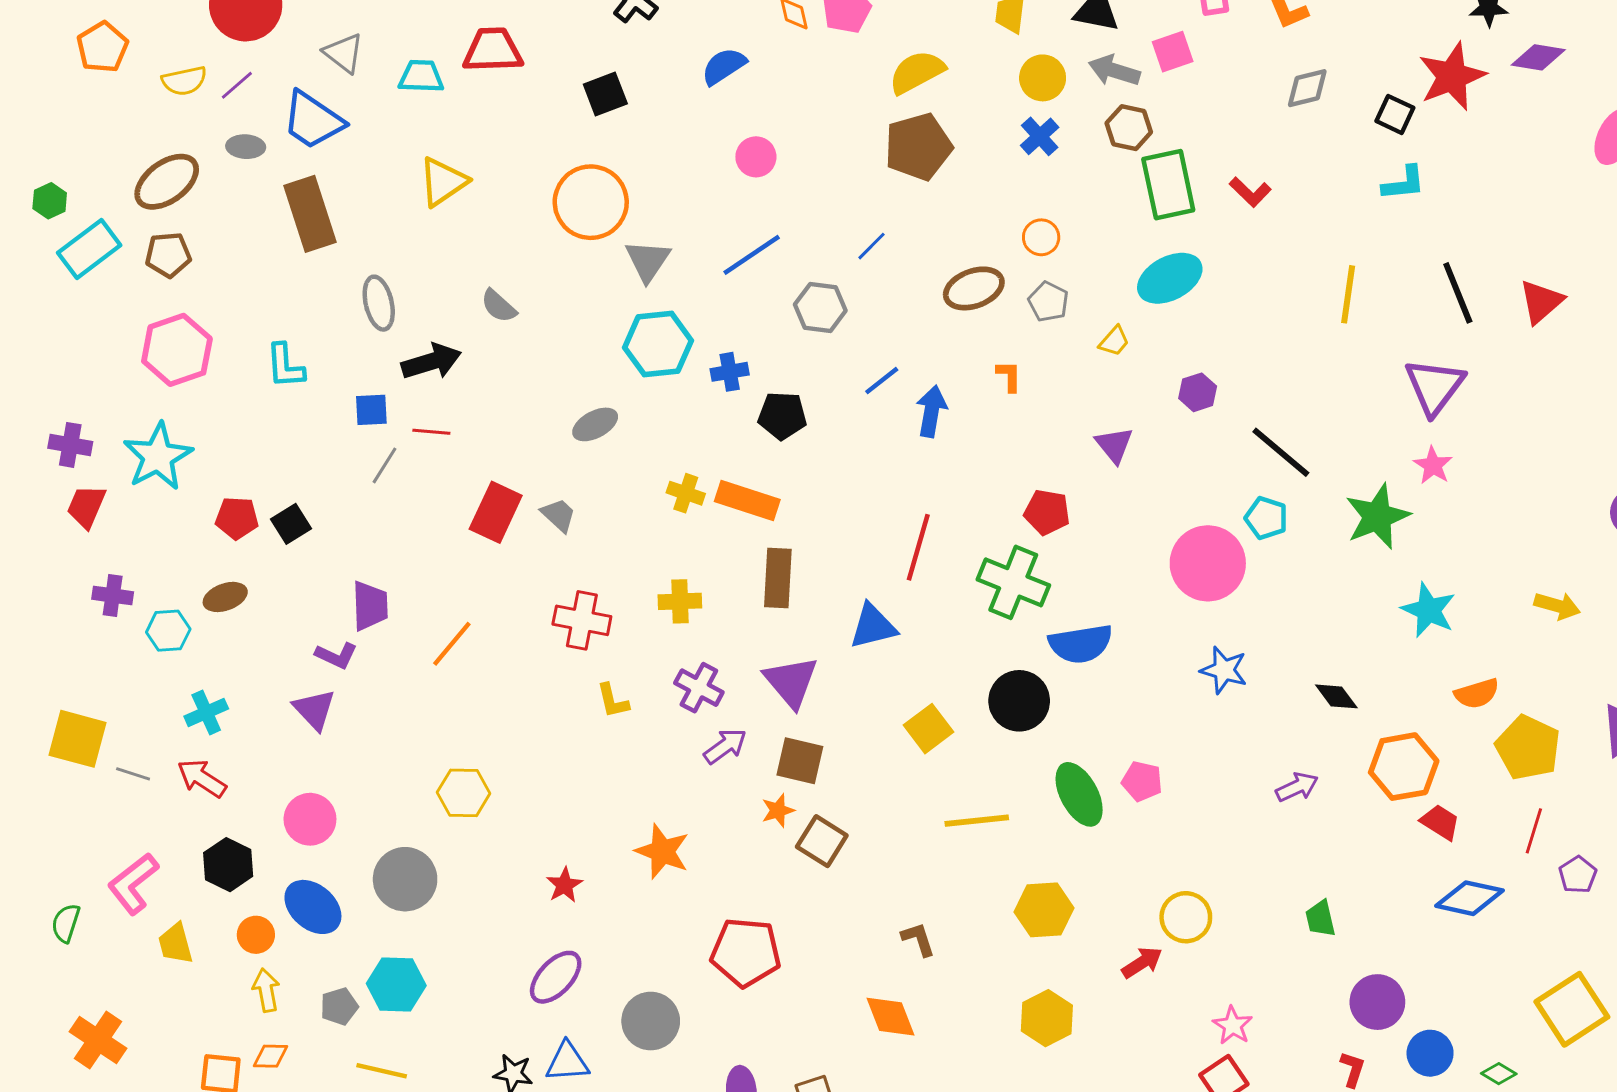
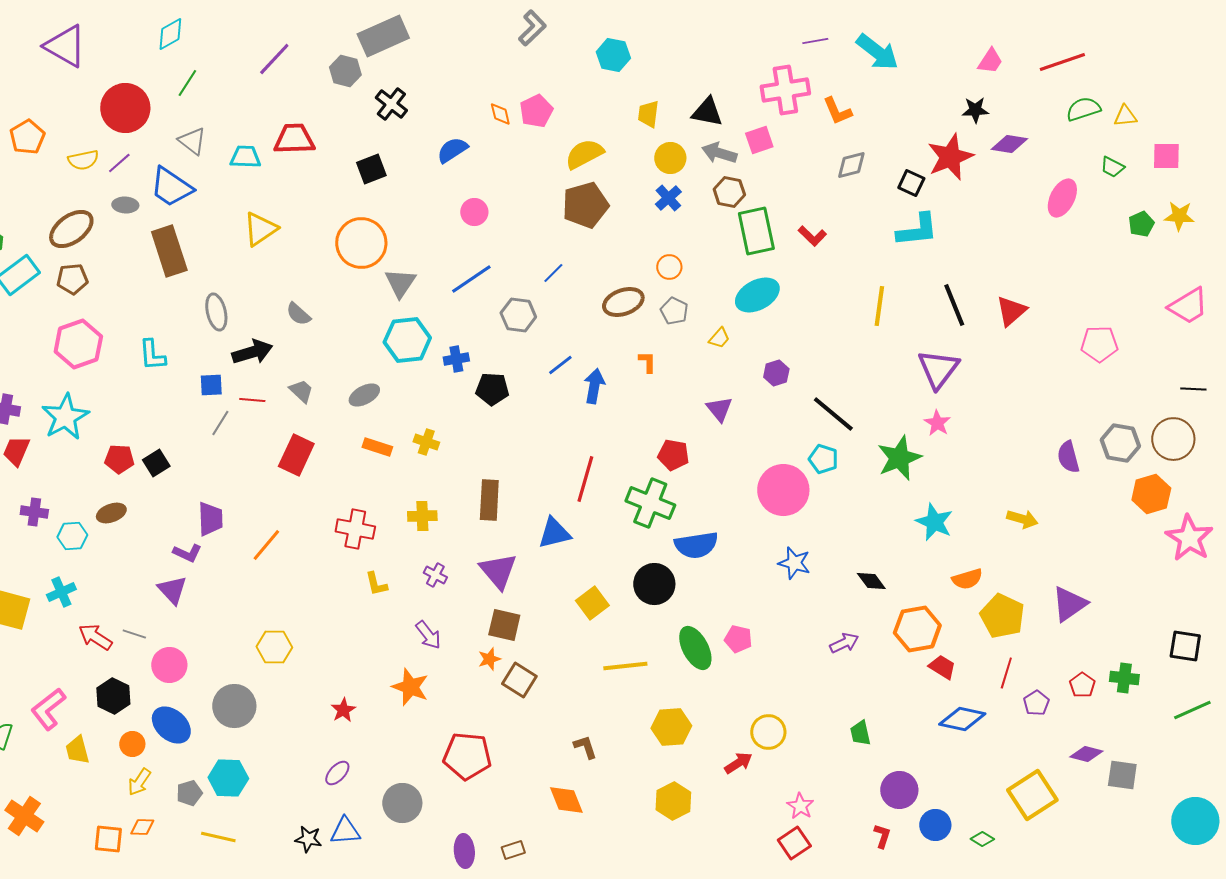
cyan L-shape: (1404, 183) -> (917, 230), size x1.4
orange rectangle: (747, 500) -> (377, 447), moved, size x0.7
gray trapezoid: (559, 515) -> (301, 391), moved
purple cross: (699, 688) -> (435, 575), size x0.7
cyan cross: (206, 713) -> (61, 592), moved
purple arrow: (725, 746) -> (428, 635), moved, turned 88
gray line: (133, 774) -> (134, 634), moved
purple ellipse: (556, 977) -> (337, 773), size x0.7
yellow arrow: (266, 990) -> (139, 782), turned -136

